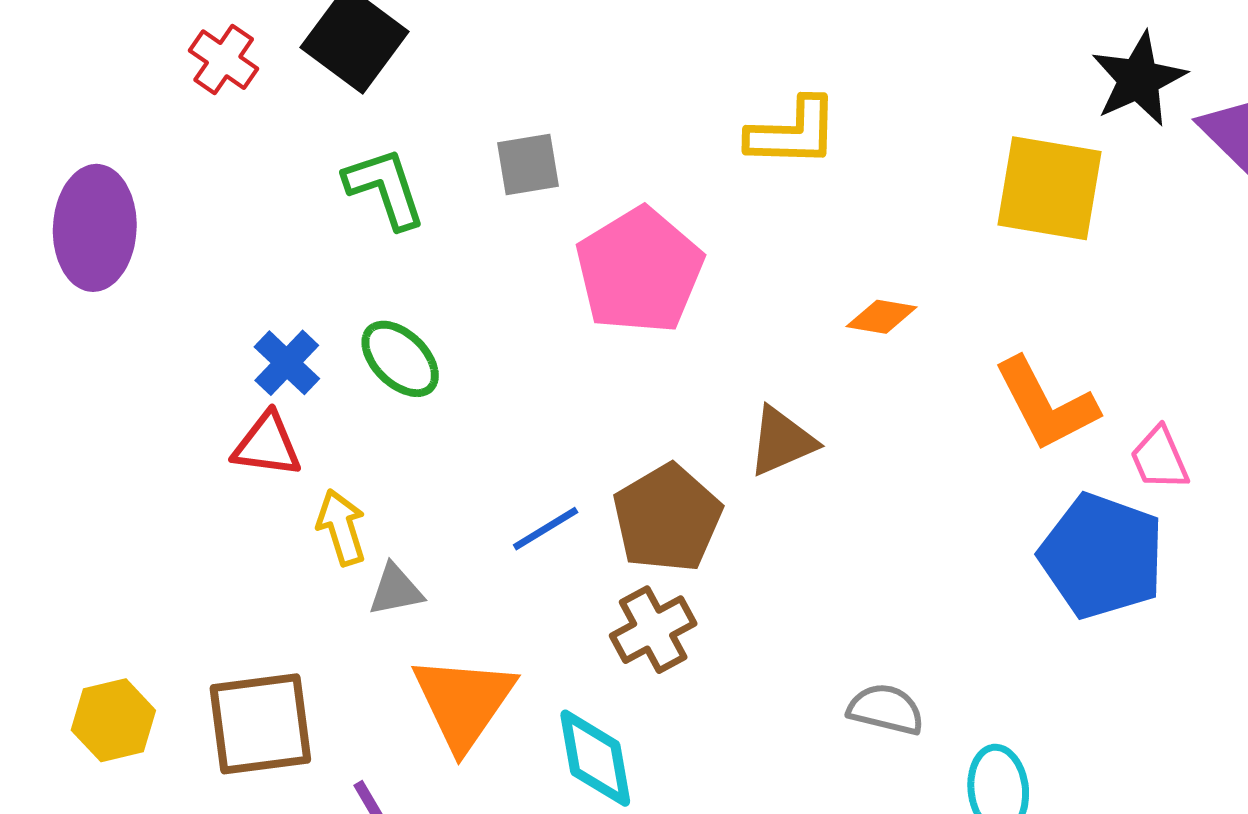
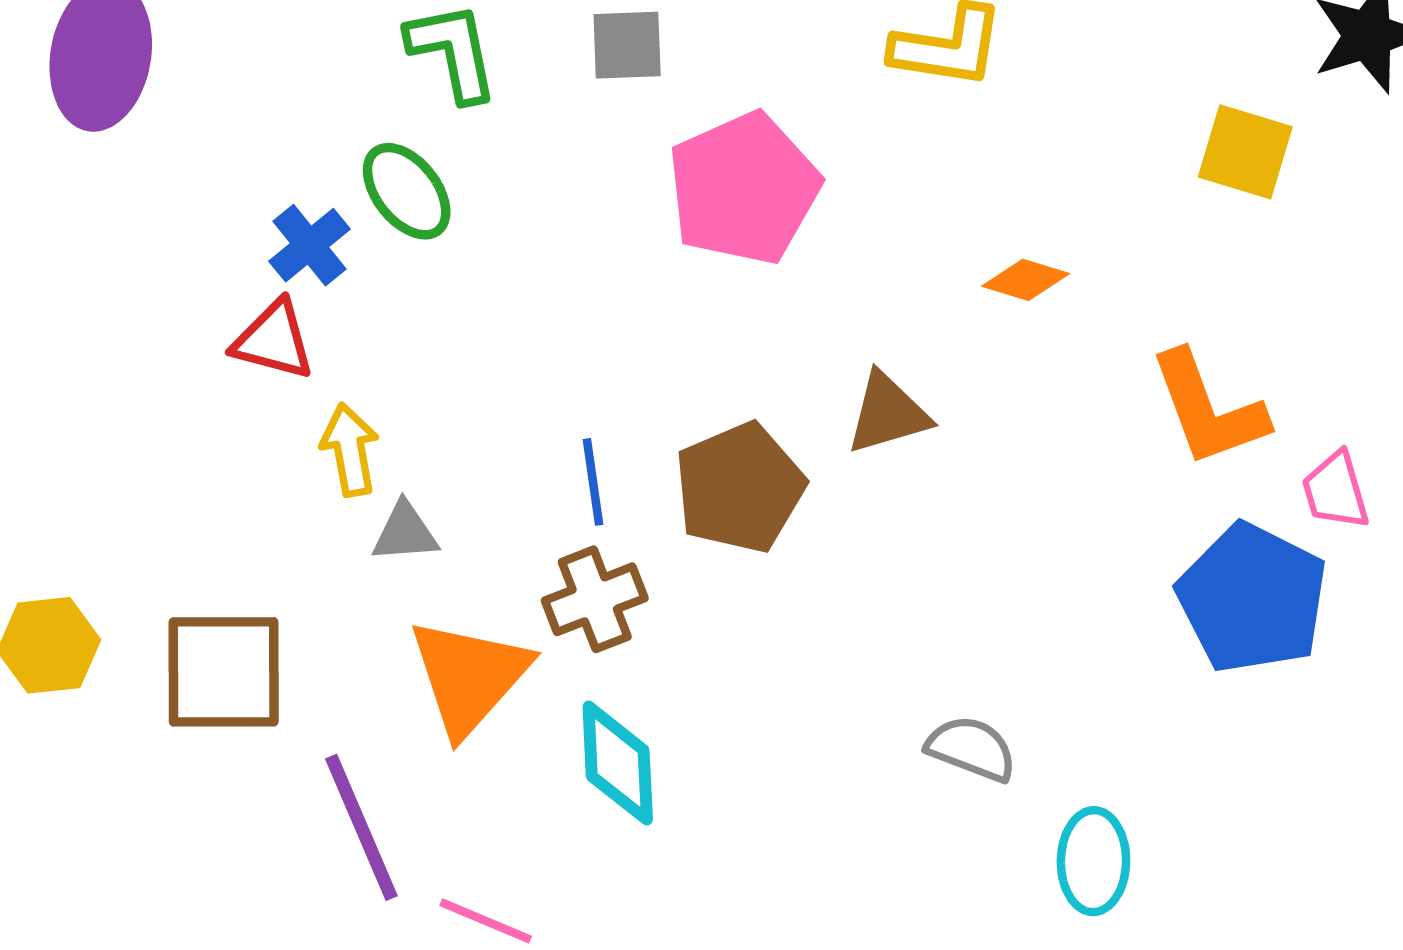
yellow square: (1050, 188) -> (1245, 152), size x0.7
green ellipse: (400, 359) -> (407, 191), moved
blue line: (546, 529) -> (593, 482), turned -74
brown cross: (653, 630) -> (595, 599), moved

